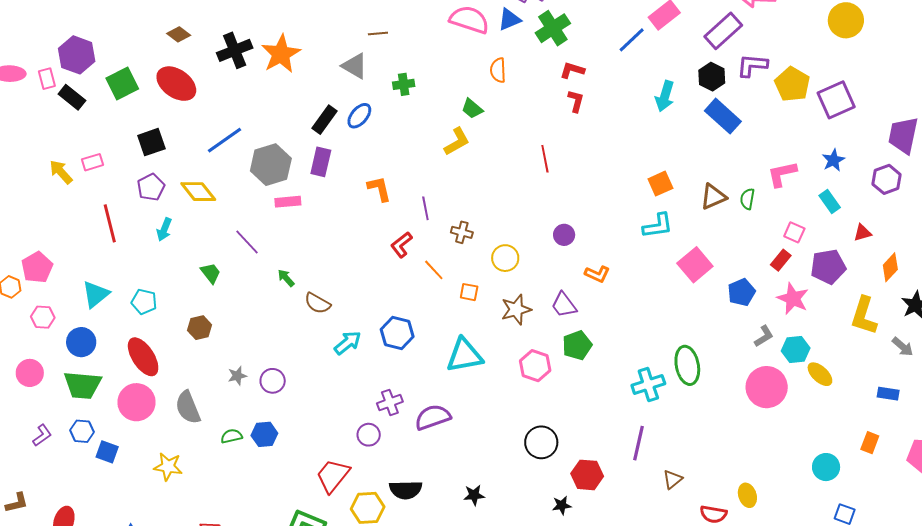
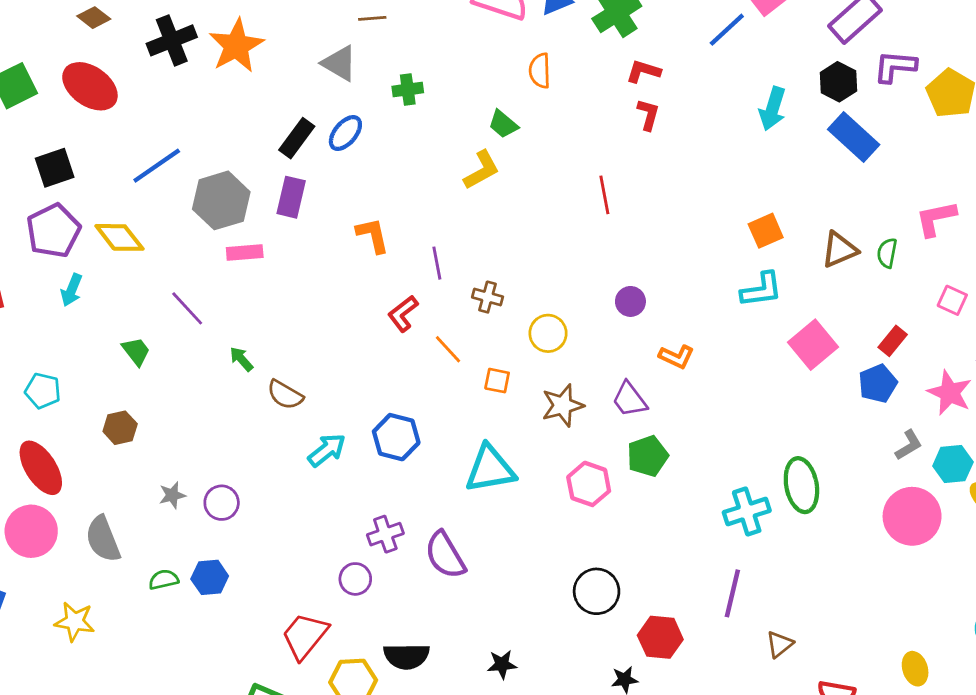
purple pentagon: (151, 187) -> (53, 231), size x1.4
red rectangle: (781, 260) -> (893, 341), moved
purple semicircle: (433, 417) -> (445, 555), turned -102
yellow ellipse: (747, 495) -> (915, 669), moved

